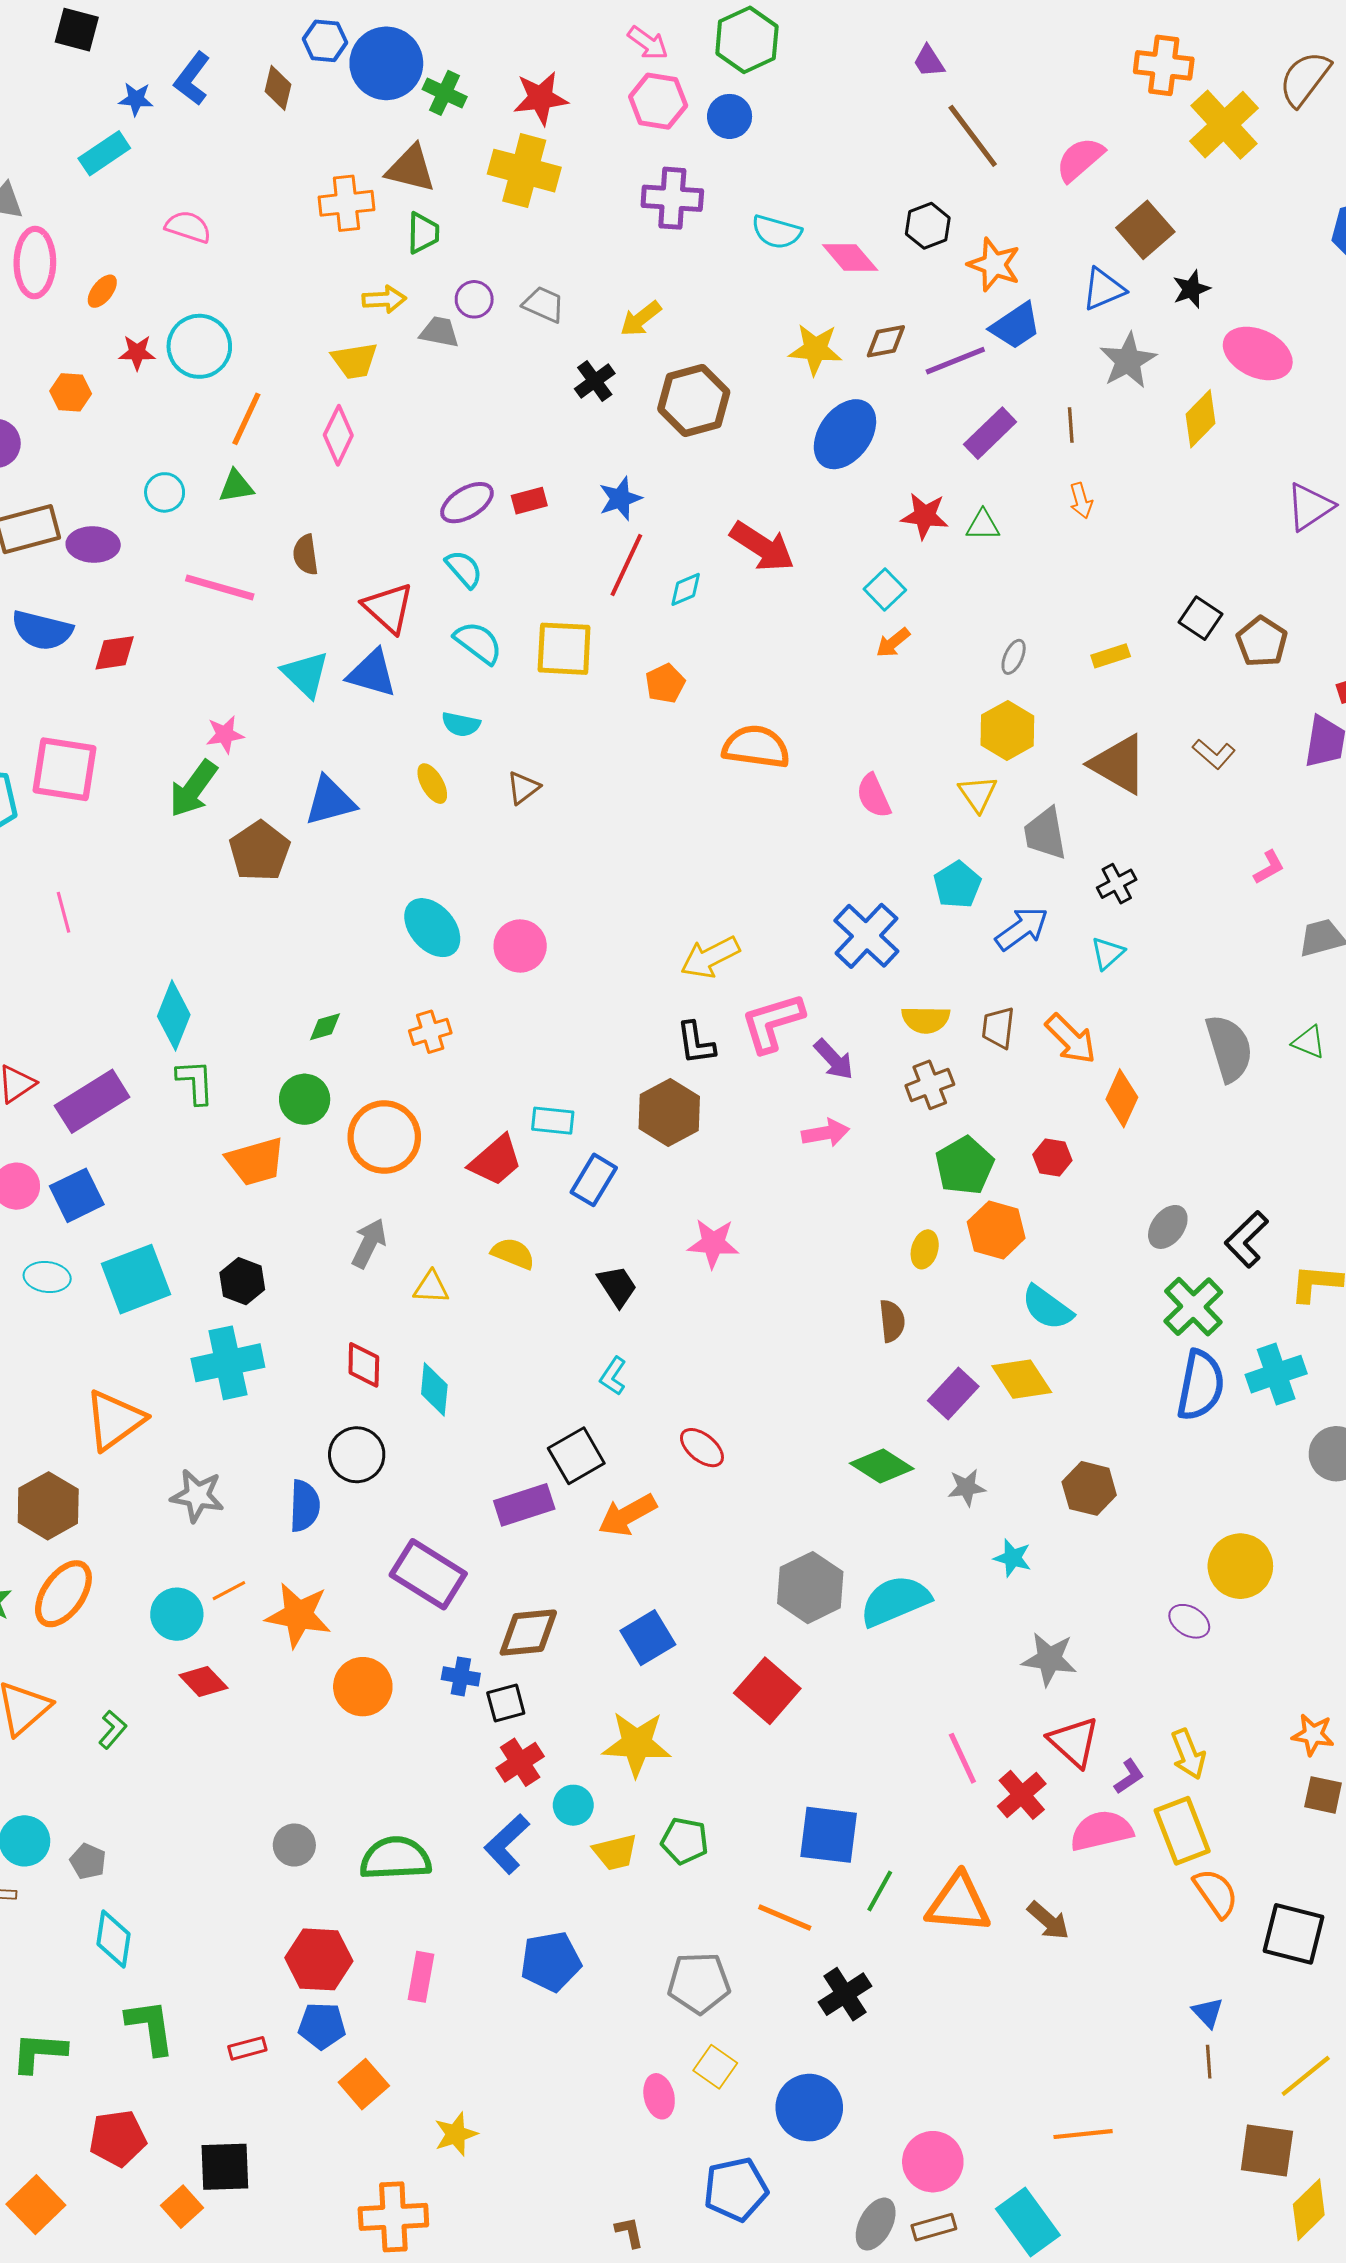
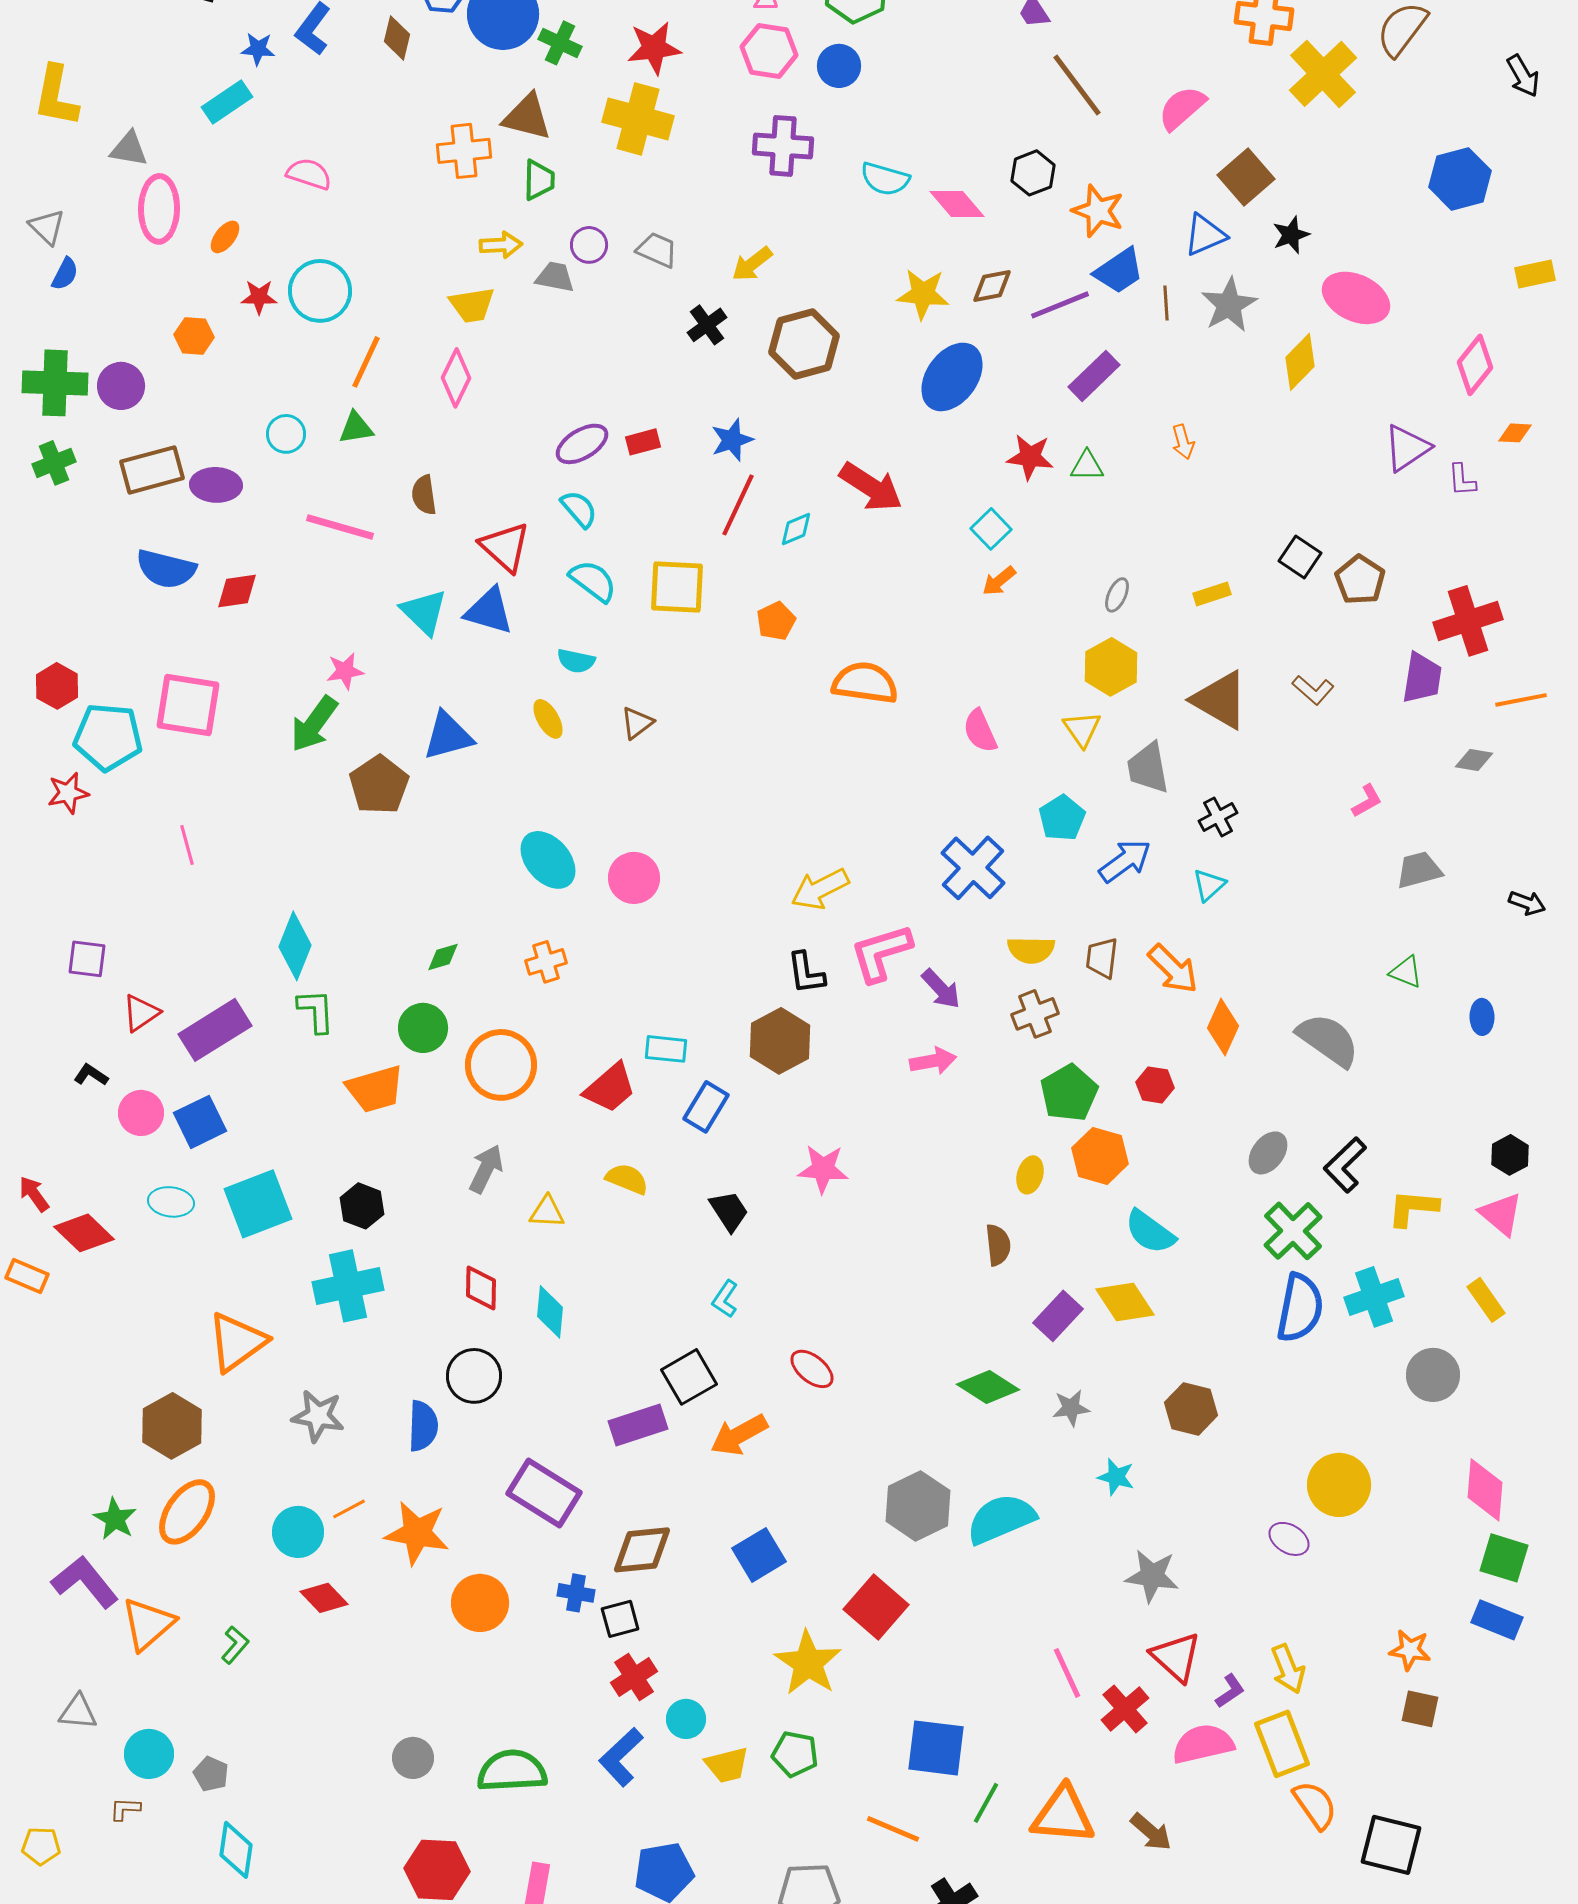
brown line: (1071, 425) -> (1166, 303), moved
gray semicircle: (1229, 1048) -> (1328, 1040), moved, turned -38
yellow star: (637, 1744) -> (808, 1663), moved, turned 30

